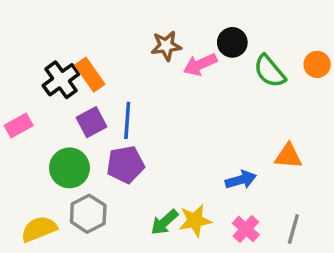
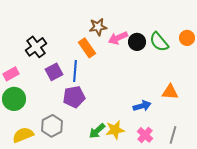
black circle: (232, 42) -> (137, 42), moved
orange rectangle: (90, 75) -> (87, 48), moved
green circle: (69, 168) -> (14, 99), moved

